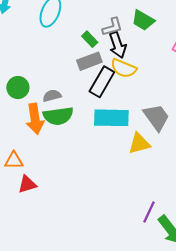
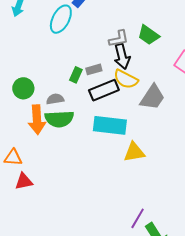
green rectangle: (90, 39) -> (76, 75), moved, turned 63
gray rectangle: (89, 61) -> (94, 69), size x0.7
black rectangle: (102, 82) -> (104, 90), turned 32
gray trapezoid: (156, 117) -> (152, 97), moved, turned 64

